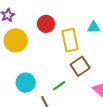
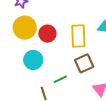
red circle: (46, 24) -> (47, 34), moved
cyan circle: (26, 83) -> (33, 60), moved

